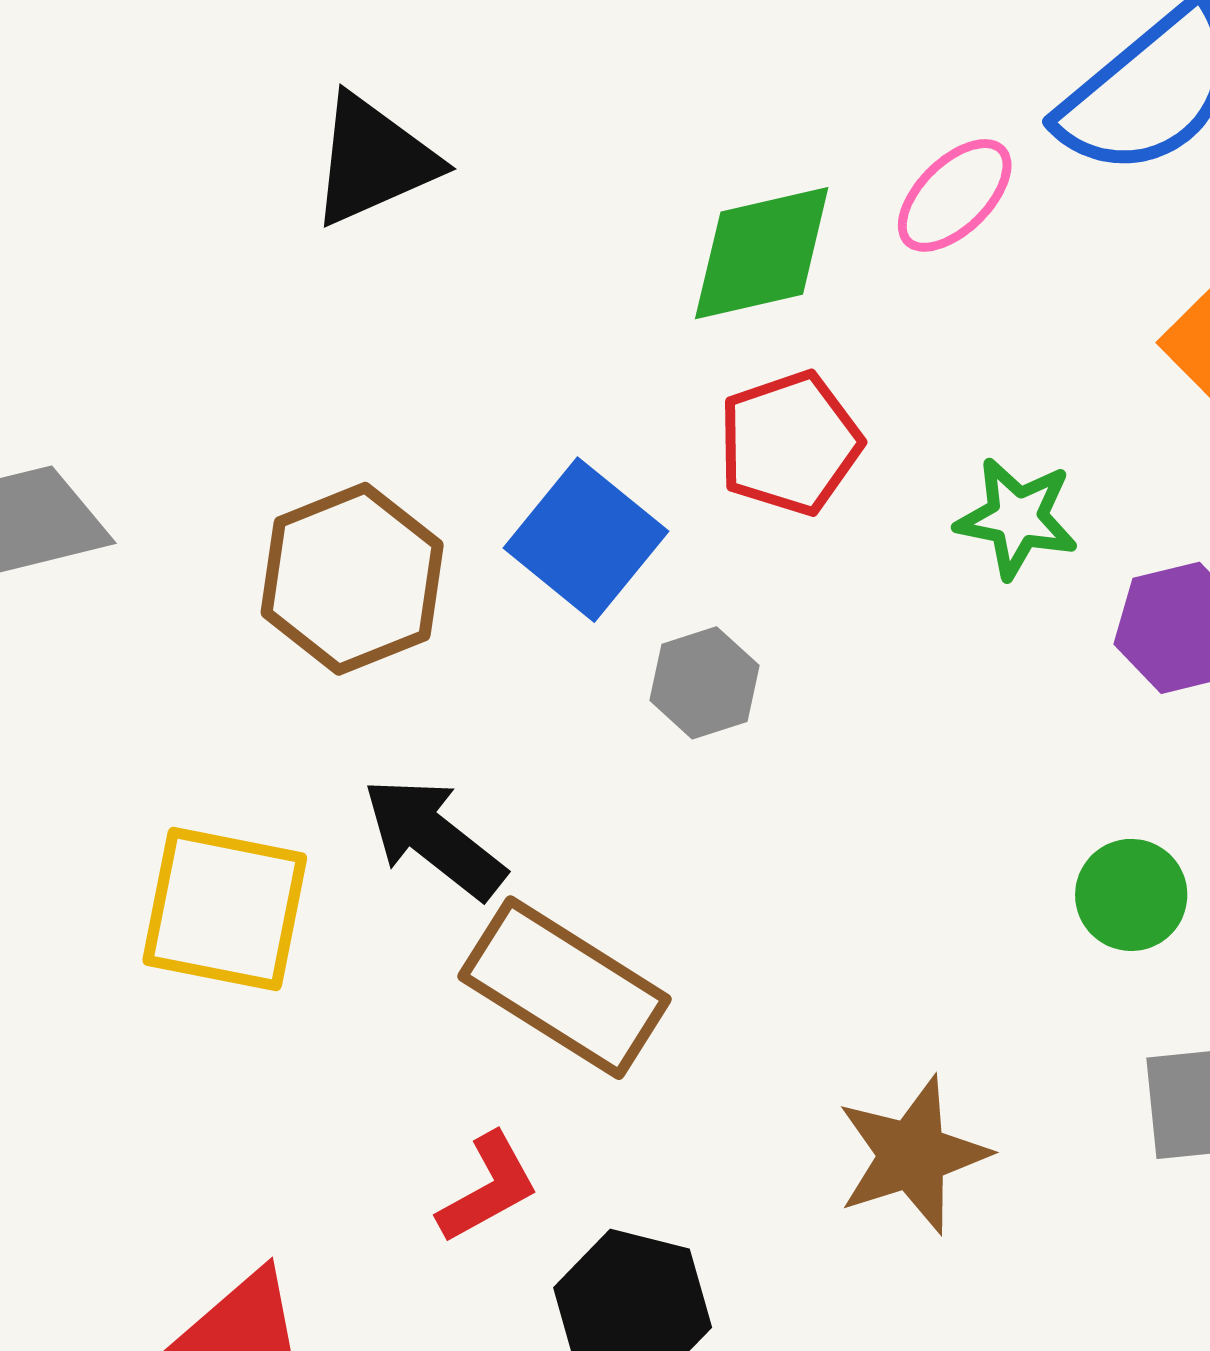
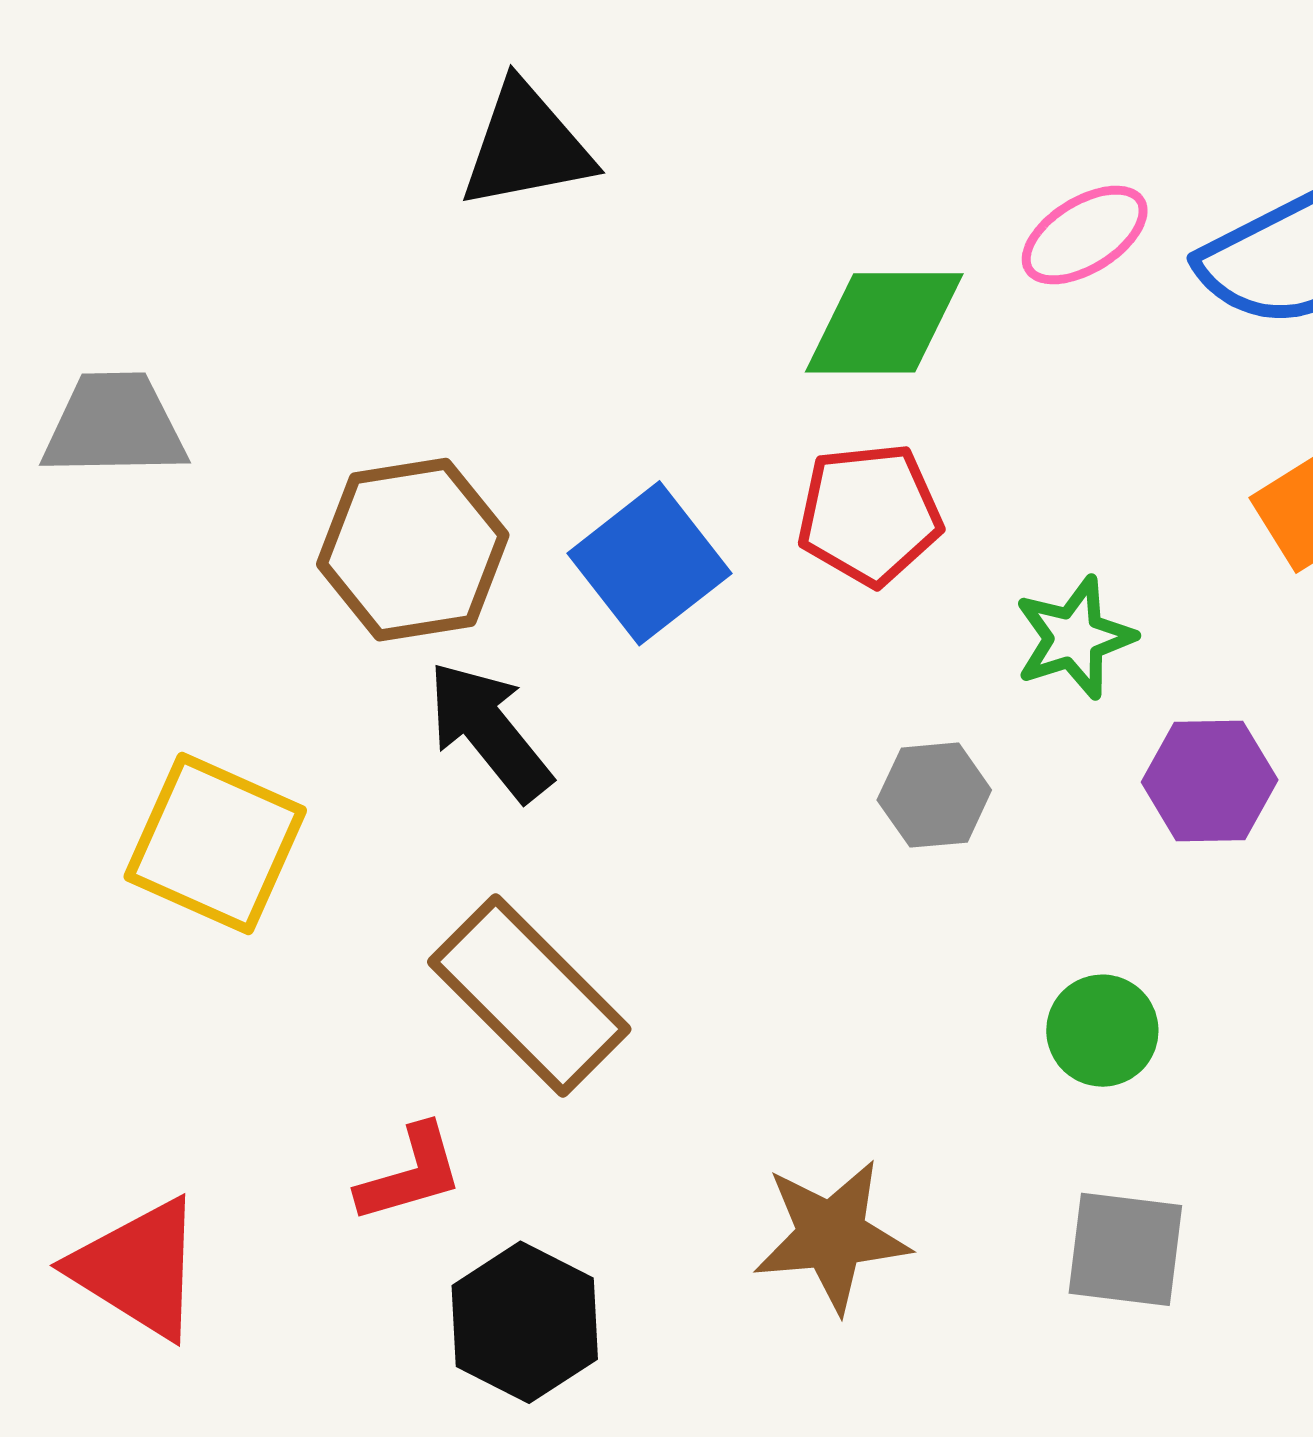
pink ellipse: (955, 195) -> (1085, 235), moved
green star: (1017, 518) -> (1075, 638), turned 30
gray hexagon: (704, 683) -> (934, 795), moved
black arrow: (434, 838) -> (489, 731), moved

